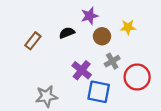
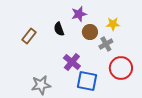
black semicircle: (67, 33) -> (59, 29), turned -88
gray cross: (112, 61) -> (106, 44), moved

